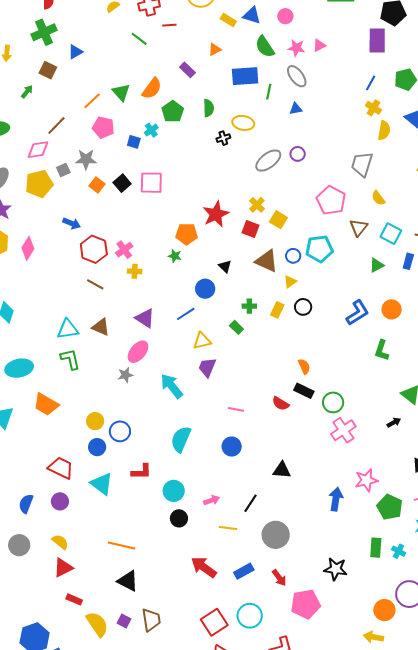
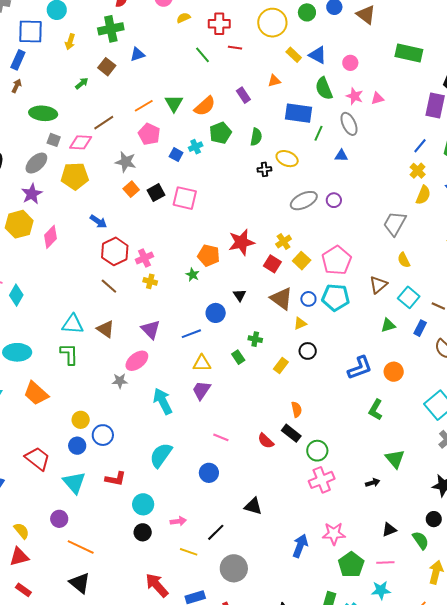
gray square: (63, 170) -> (54, 140), moved, turned 32
pink pentagon: (331, 200) -> (337, 260), moved
yellow rectangle: (277, 310) -> (281, 366), moved
purple circle: (60, 501) -> (59, 519), moved

